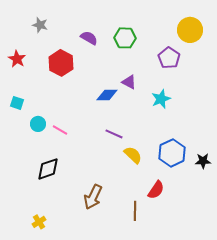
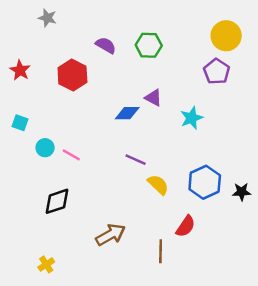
gray star: (40, 25) -> (47, 18), moved
purple pentagon: (169, 58) -> (217, 71), moved
brown arrow: (93, 197) -> (111, 235), turned -145

